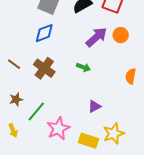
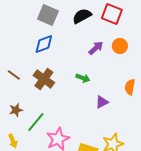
purple arrow: (96, 37) -> (96, 48), size x0.7
purple triangle: (94, 106) -> (102, 102), moved

